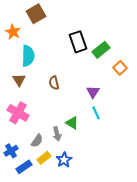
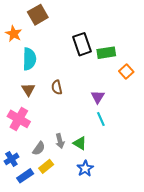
green rectangle: (101, 50) -> (106, 53), turned 30
brown triangle: (19, 80) -> (28, 89), moved
green triangle: (72, 123) -> (80, 143), moved
blue star: (64, 160) -> (85, 168), moved

